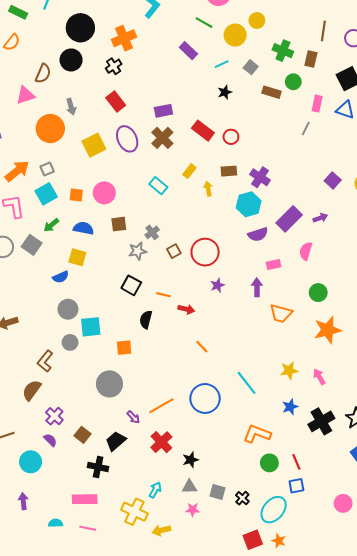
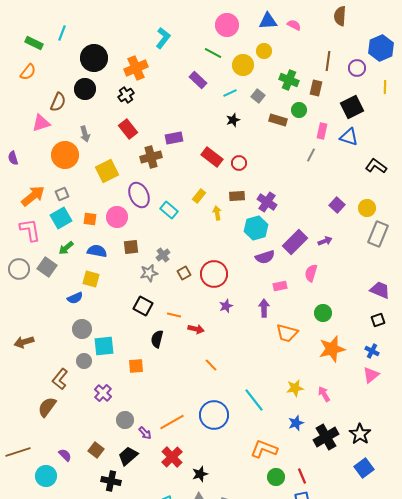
brown cross: (162, 138) -> (151, 157), moved, turned 30
purple ellipse: (127, 139) -> (139, 195), moved
gray circle: (109, 384) -> (125, 420), moved, size x0.7
purple cross: (54, 416) -> (103, 393), moved

